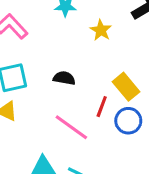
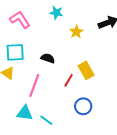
blue circle: (128, 121) -> (83, 106), moved
pink line: (71, 127) -> (34, 86), moved, turned 65

